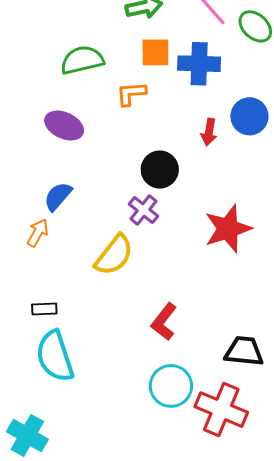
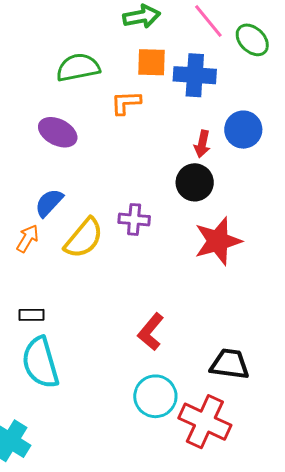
black circle: (160, 170) -> (195, 182), moved
purple cross: (143, 210) -> (134, 219), turned -36
yellow semicircle: (114, 255) -> (84, 238), moved

